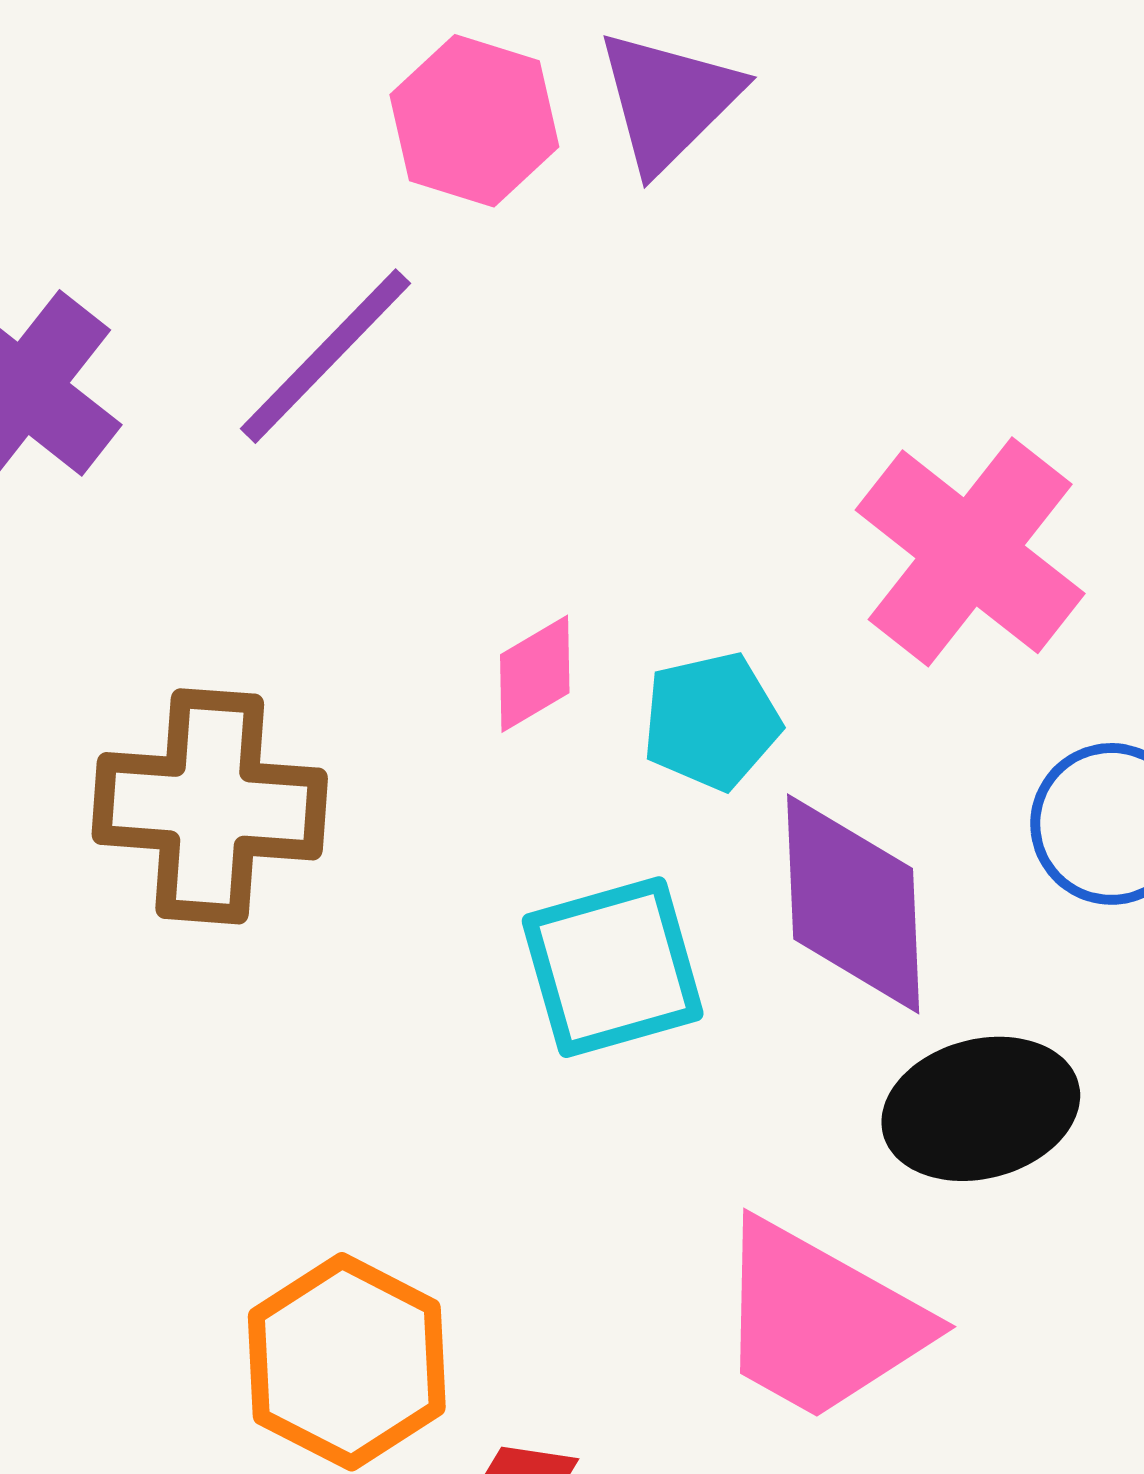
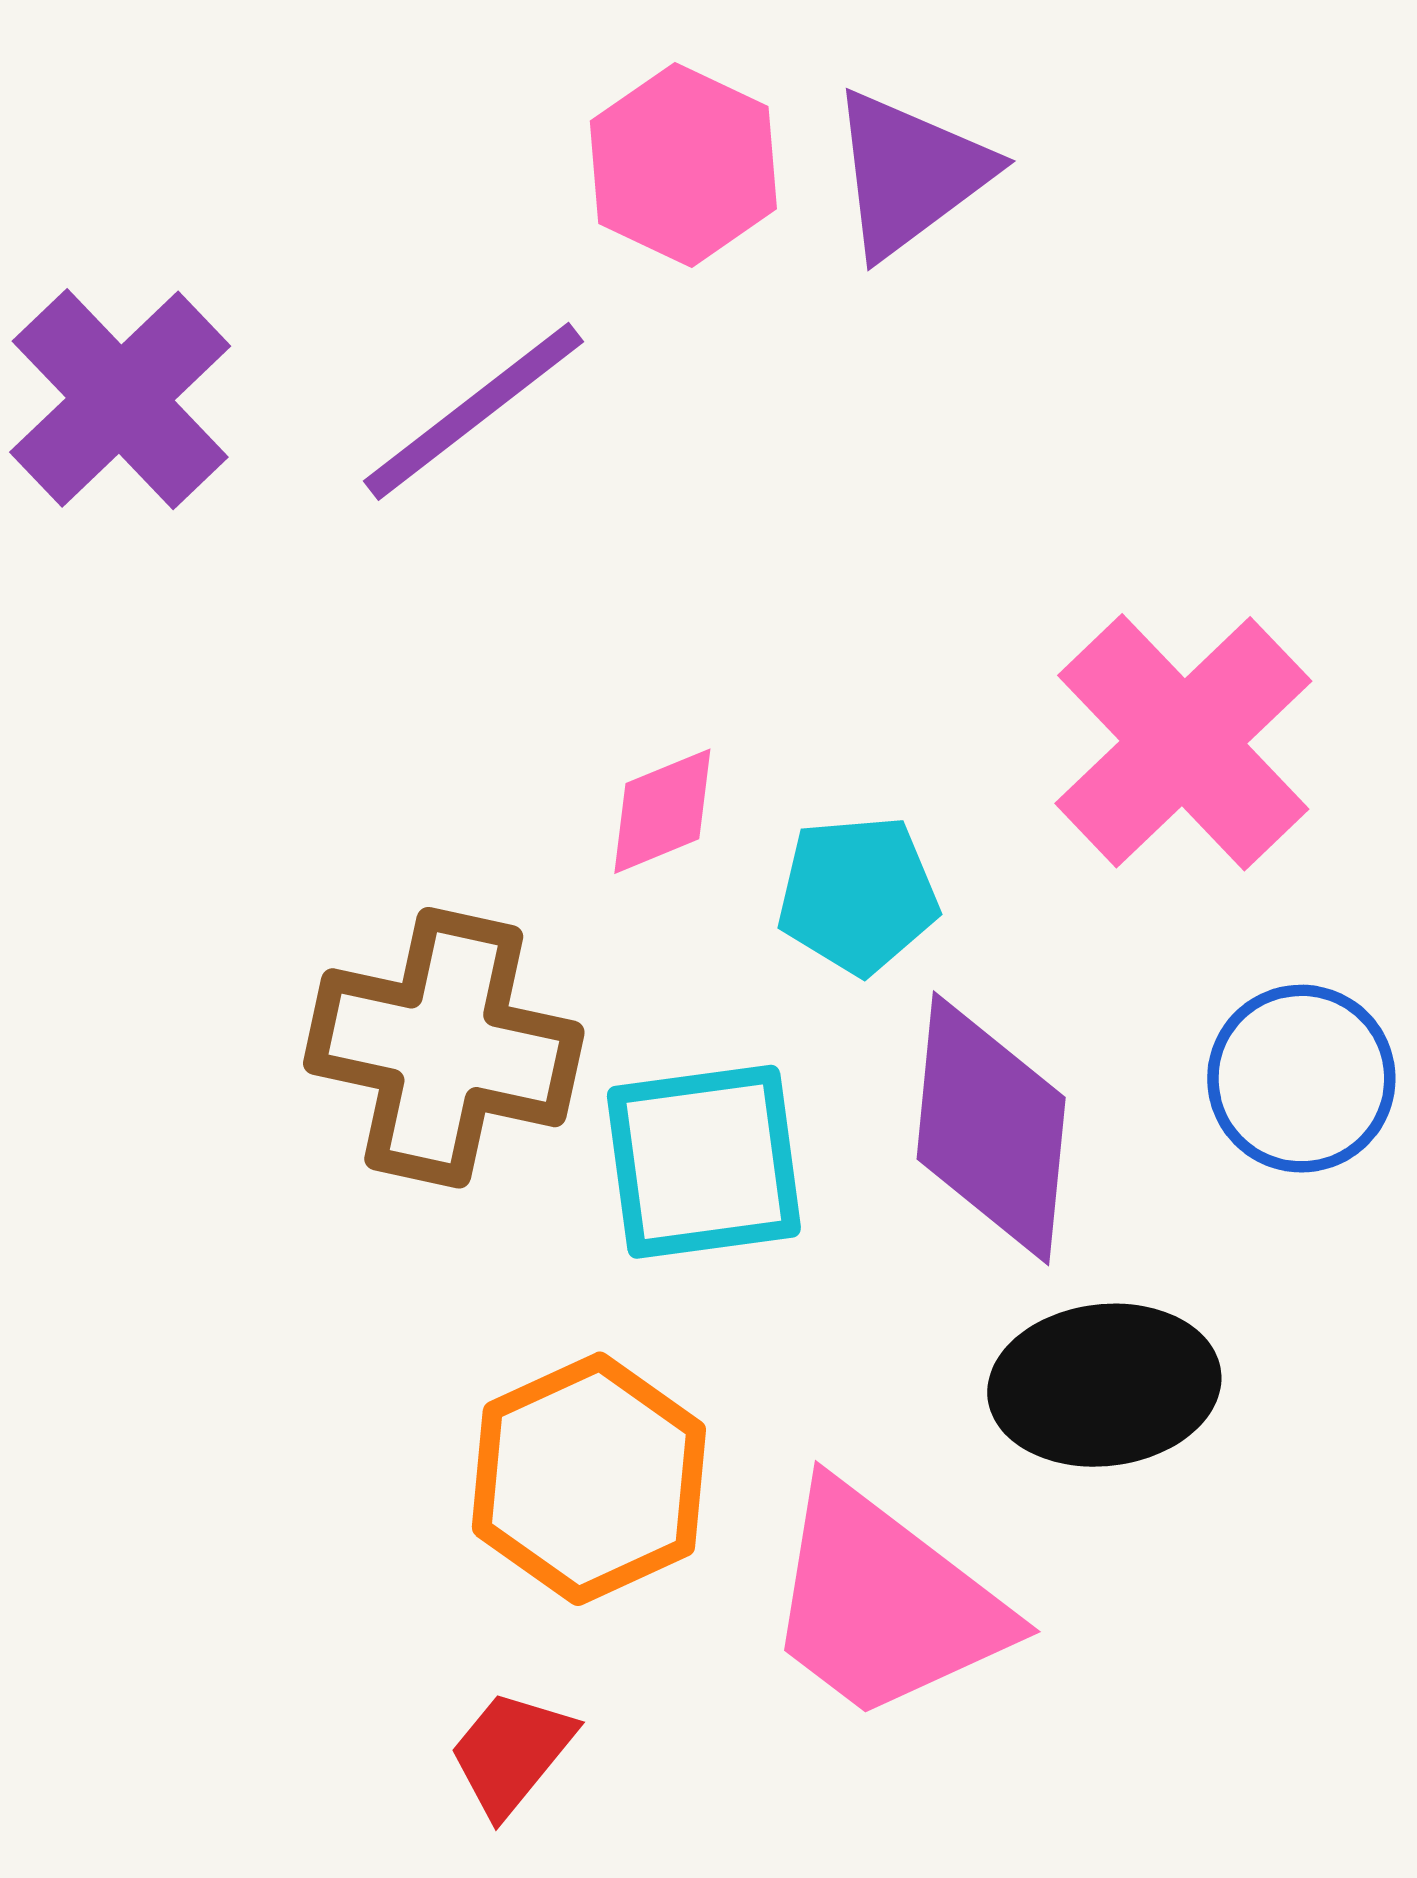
brown cross: (210, 806) -> (444, 1048), moved
orange hexagon: (347, 1362) -> (589, 1479), moved

